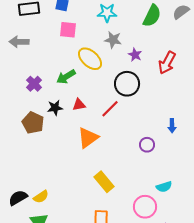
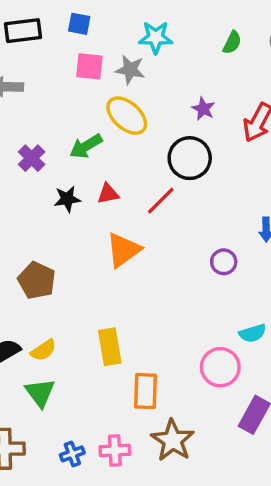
green semicircle: (152, 16) -> (232, 43), size x0.6
gray star: (113, 40) -> (130, 70), moved
brown pentagon: (33, 123) -> (37, 281), moved
yellow rectangle: (104, 182) -> (110, 347), moved, turned 30

